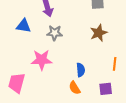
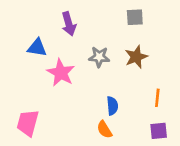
gray star: (55, 33) -> (99, 57), moved
pink star: (42, 60) -> (61, 73), moved, turned 30
purple square: (106, 89) -> (159, 131), moved

